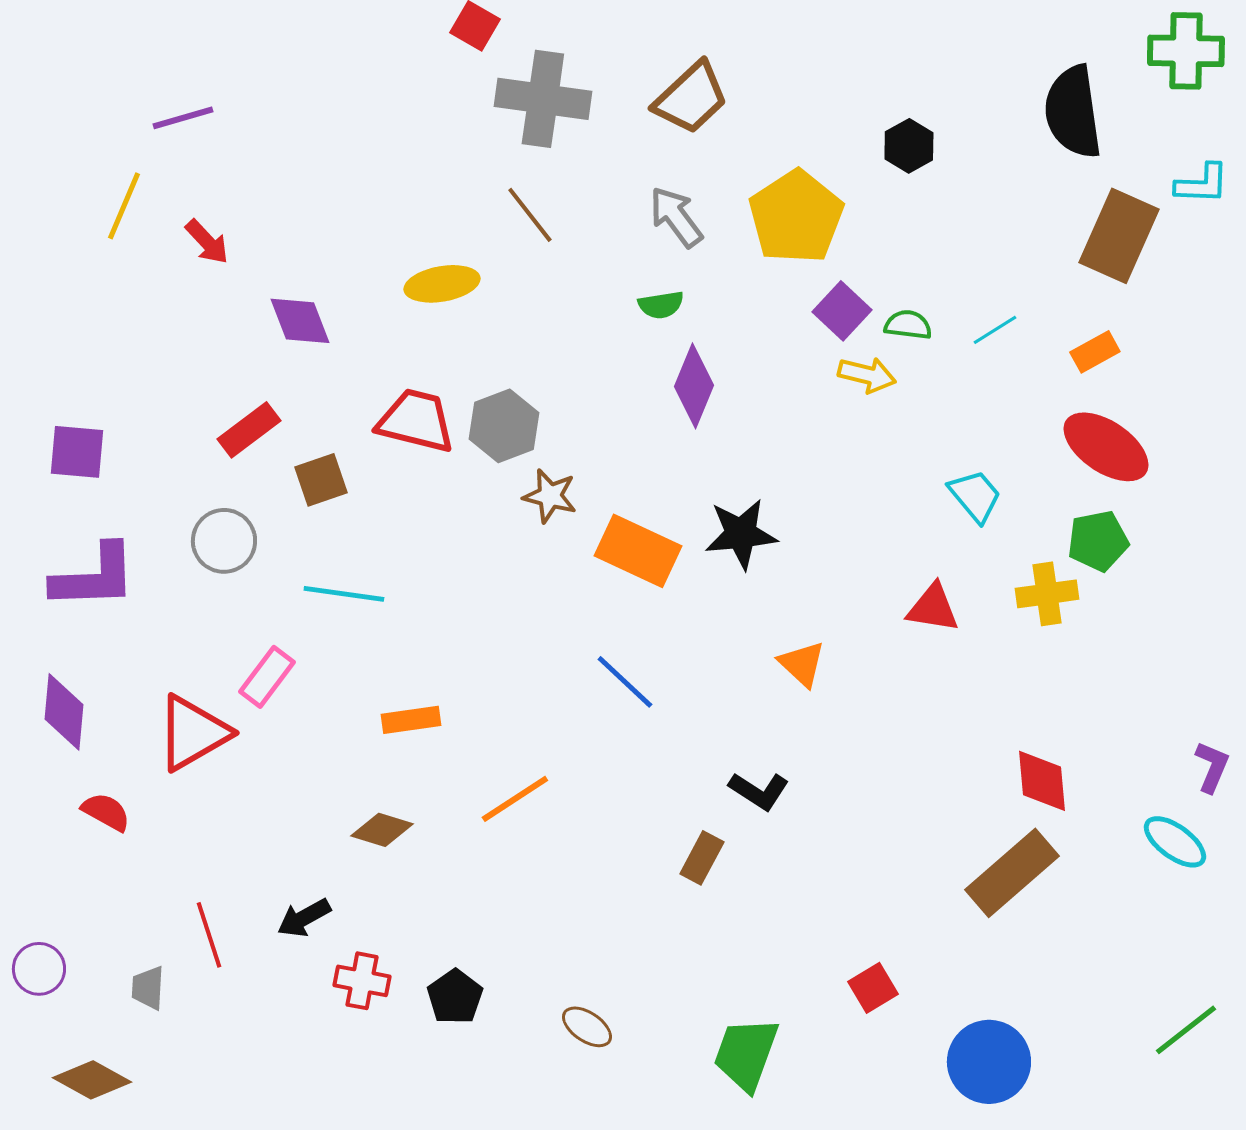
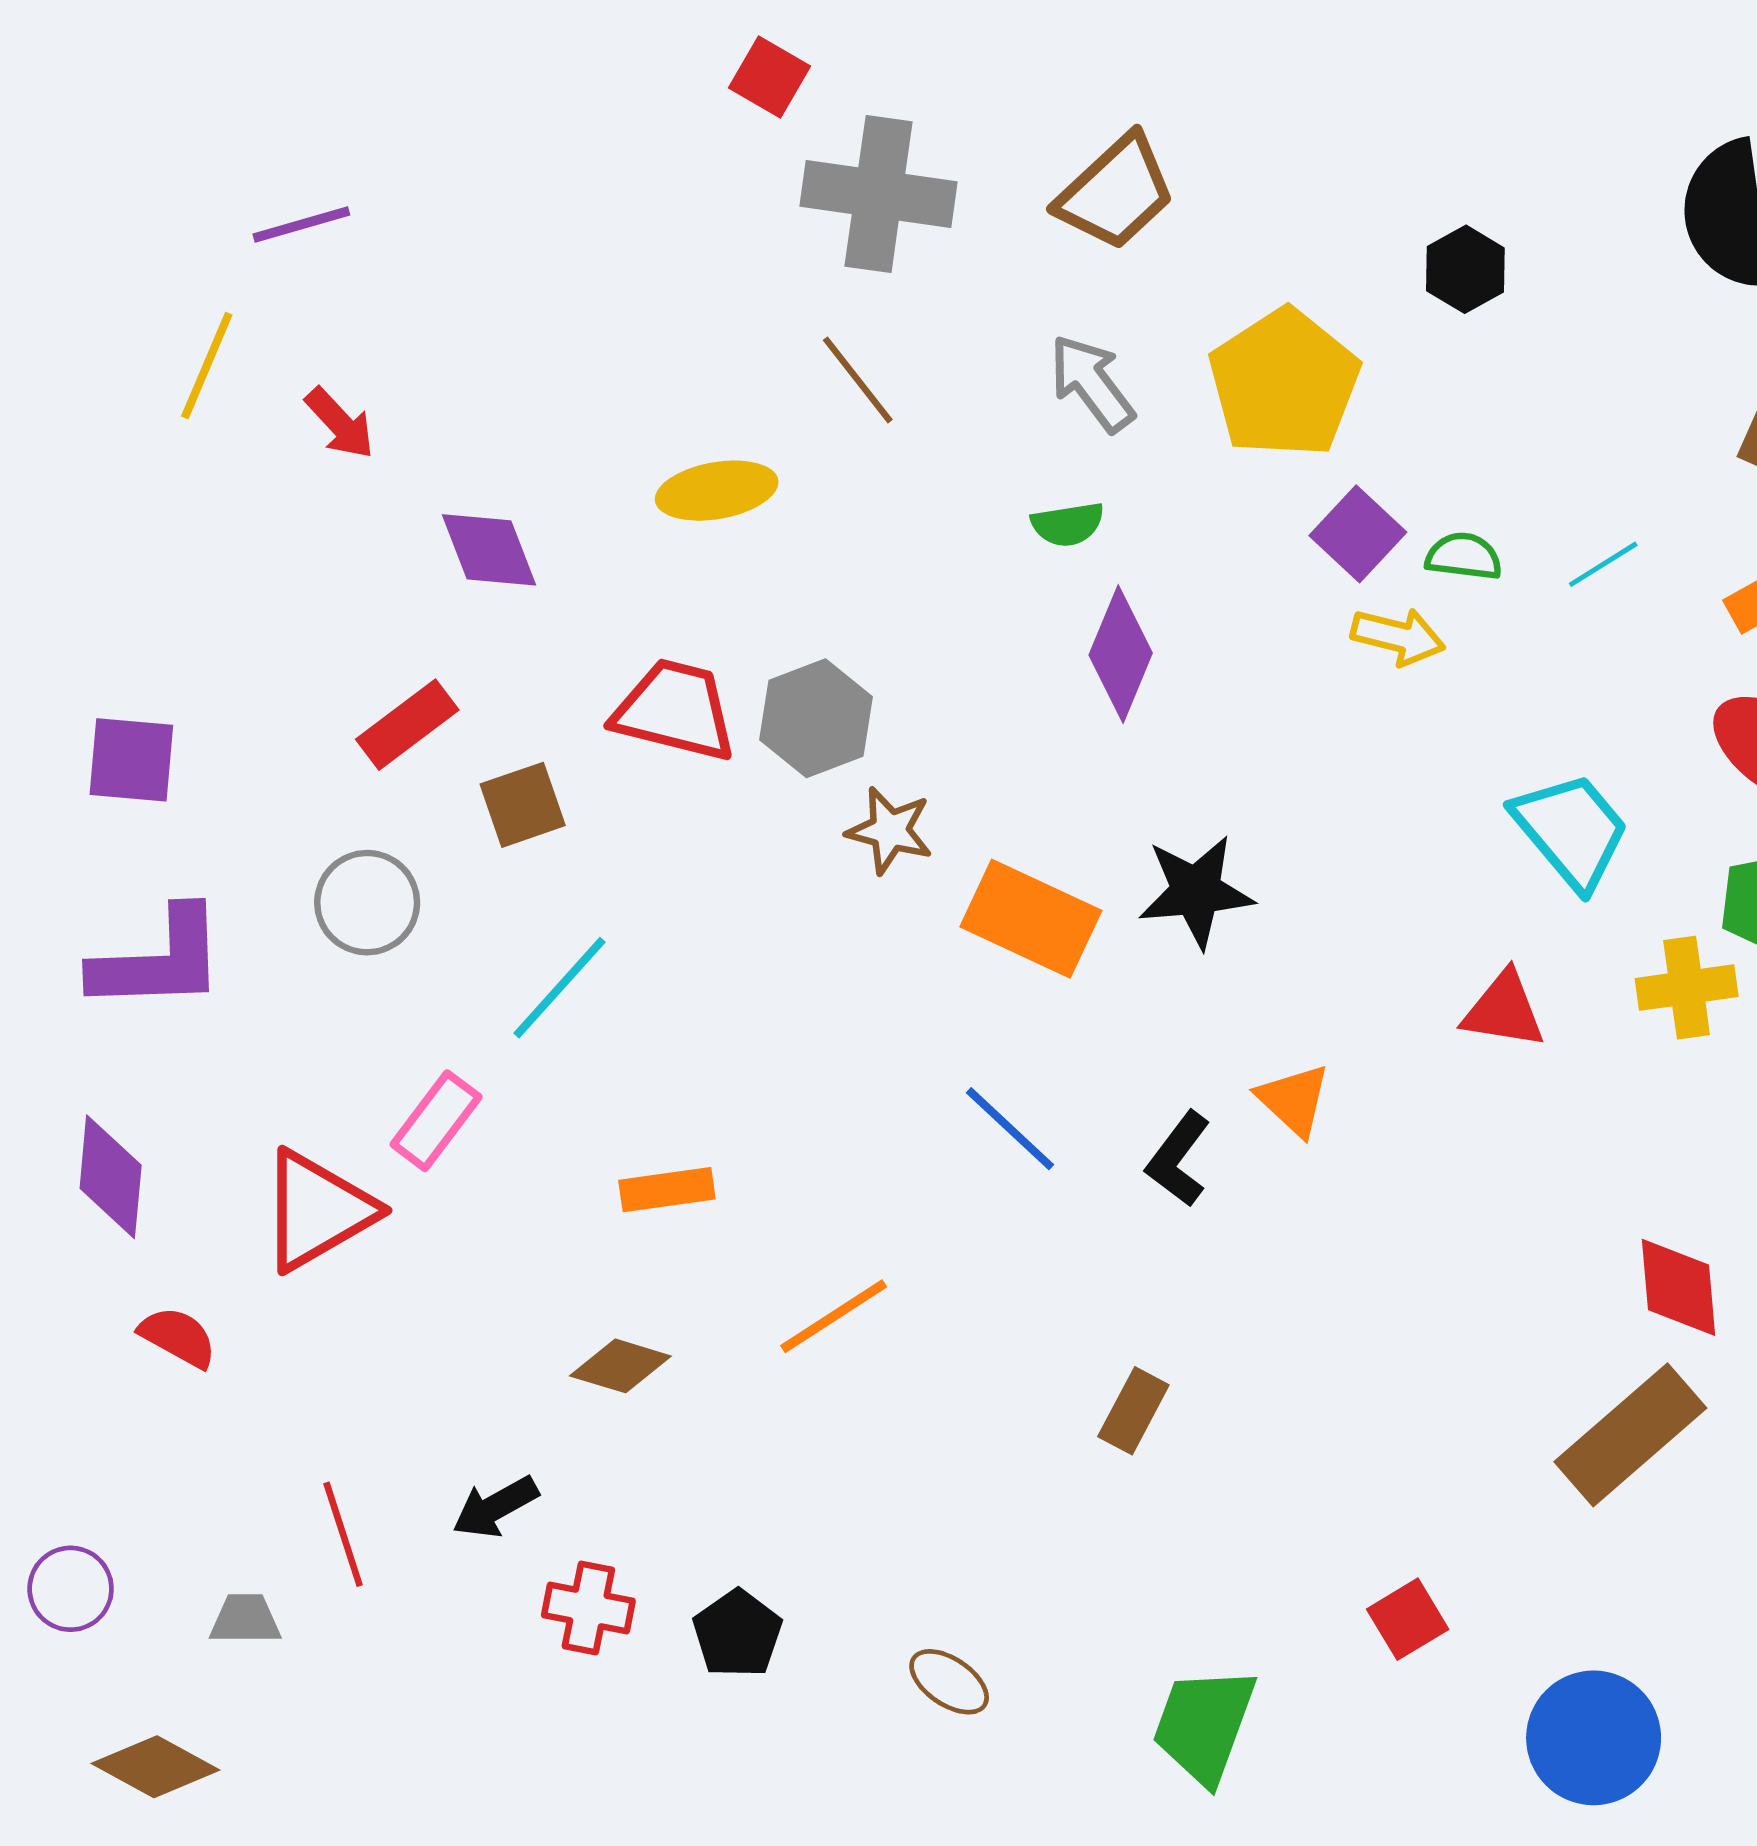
cyan trapezoid: (975, 496) -> (1571, 830), size x1.4
cyan line: (344, 594) -> (560, 988), turned -56
black L-shape: (759, 791) -> (1178, 1159), moved, turned 94
gray trapezoid: (148, 988) -> (245, 1619), turned 87

